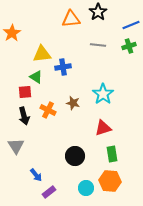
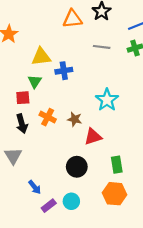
green triangle: (36, 77) -> (35, 82), turned 32
brown star: (73, 103) -> (75, 119), moved
red triangle: (103, 128) -> (93, 137), moved
cyan circle: (86, 188) -> (71, 201), moved

